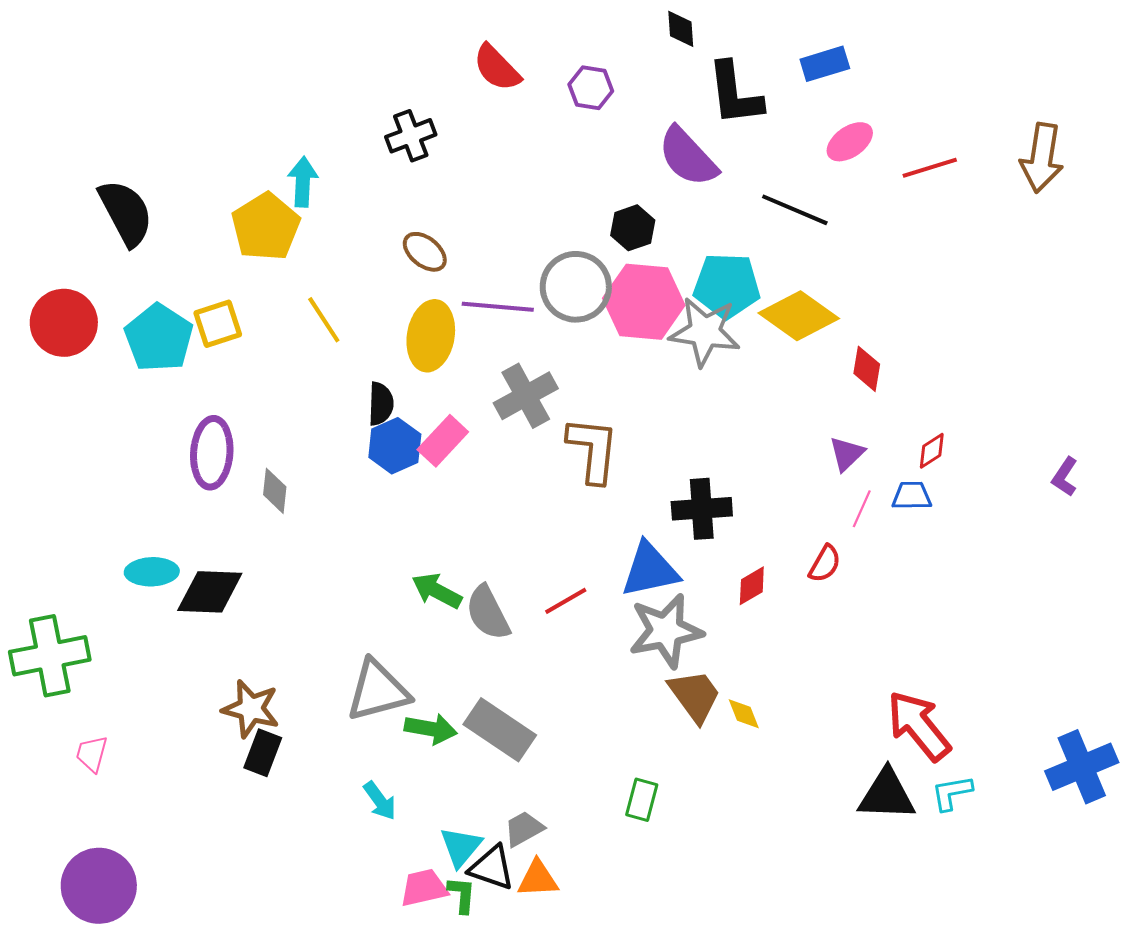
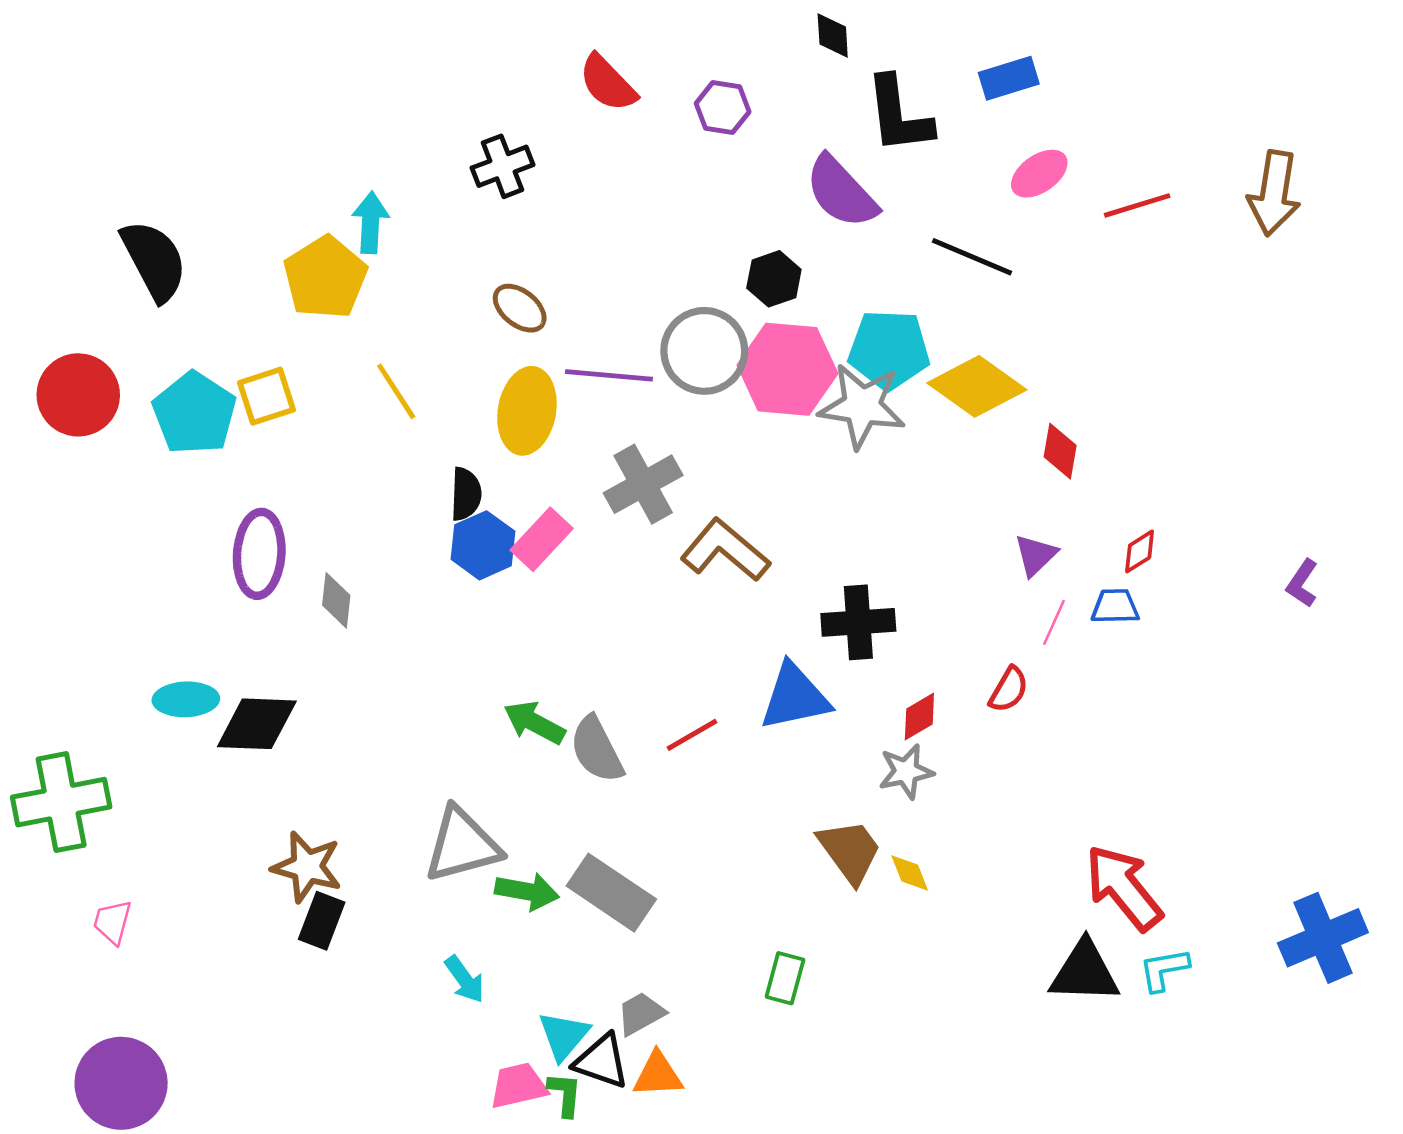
brown L-shape: (593, 450) -> (725, 550), turned -56
gray star: (666, 631) -> (906, 772), moved, size x0.6

